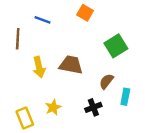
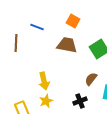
brown trapezoid: (71, 65) -> (67, 45), moved
yellow arrow: (39, 67) -> (44, 81), moved

